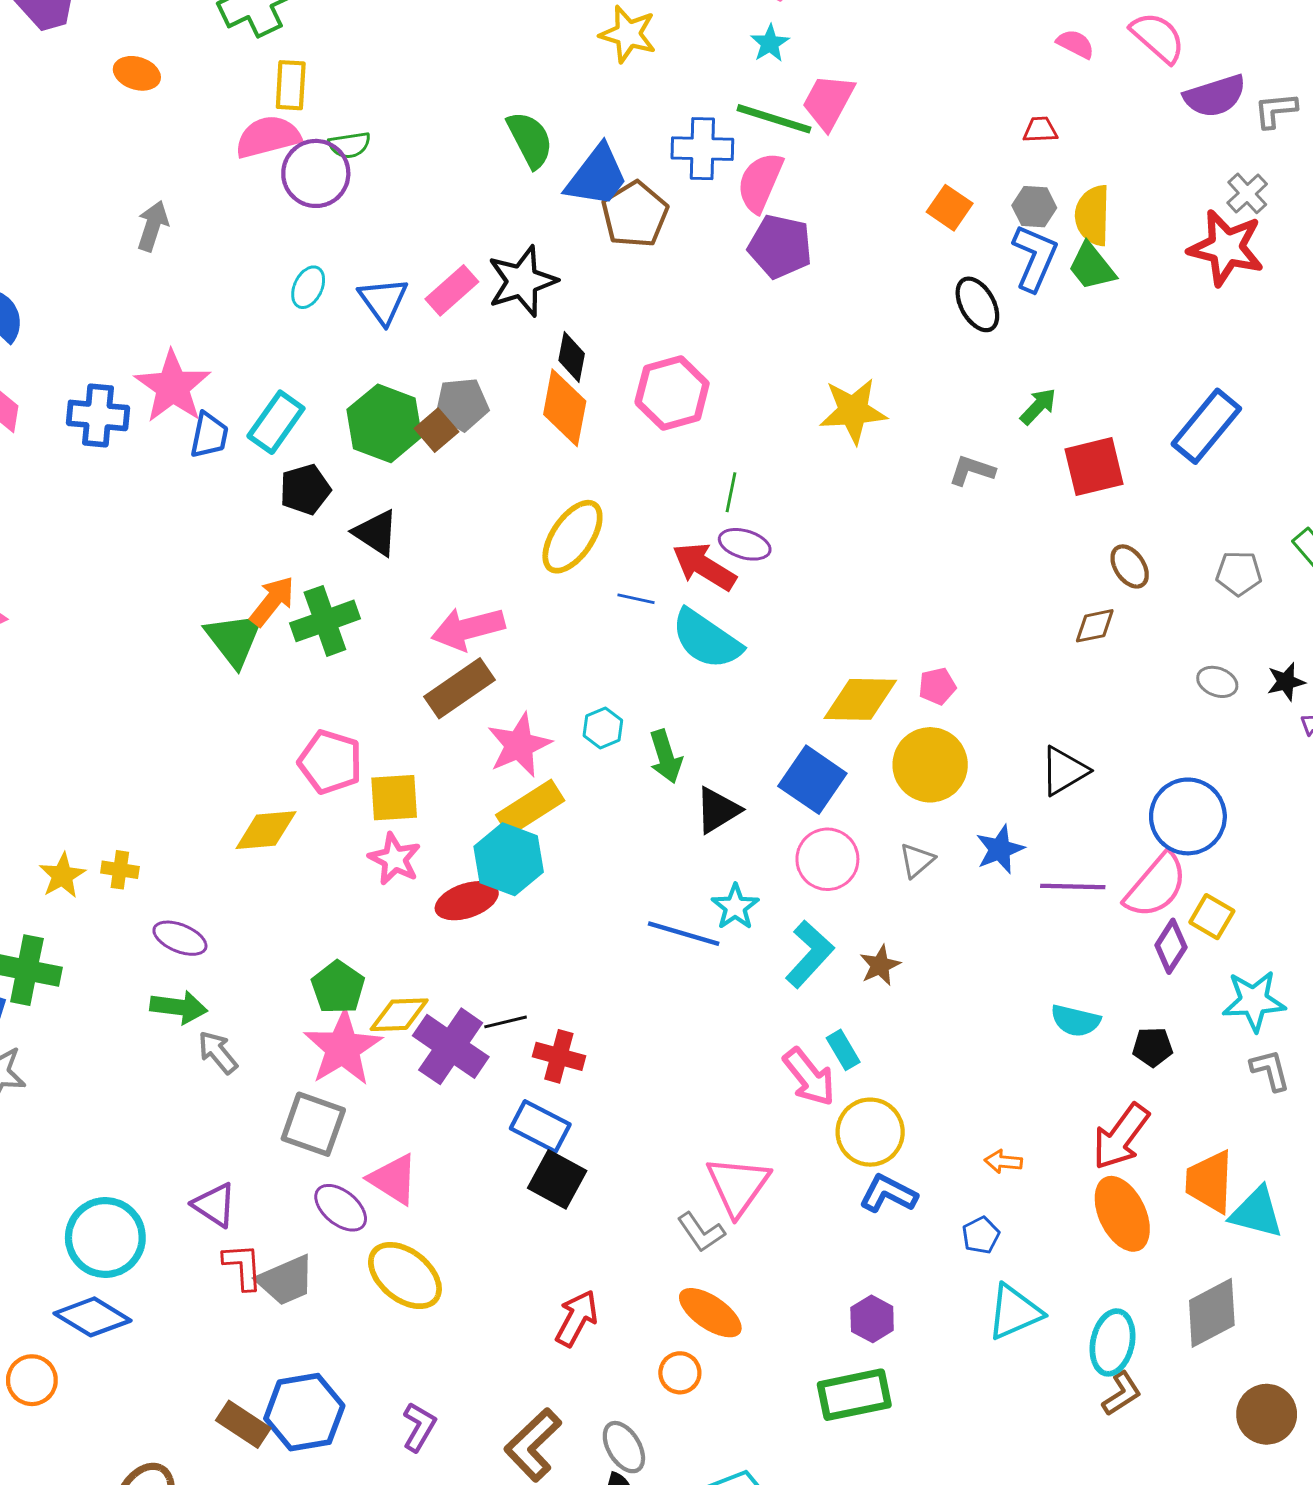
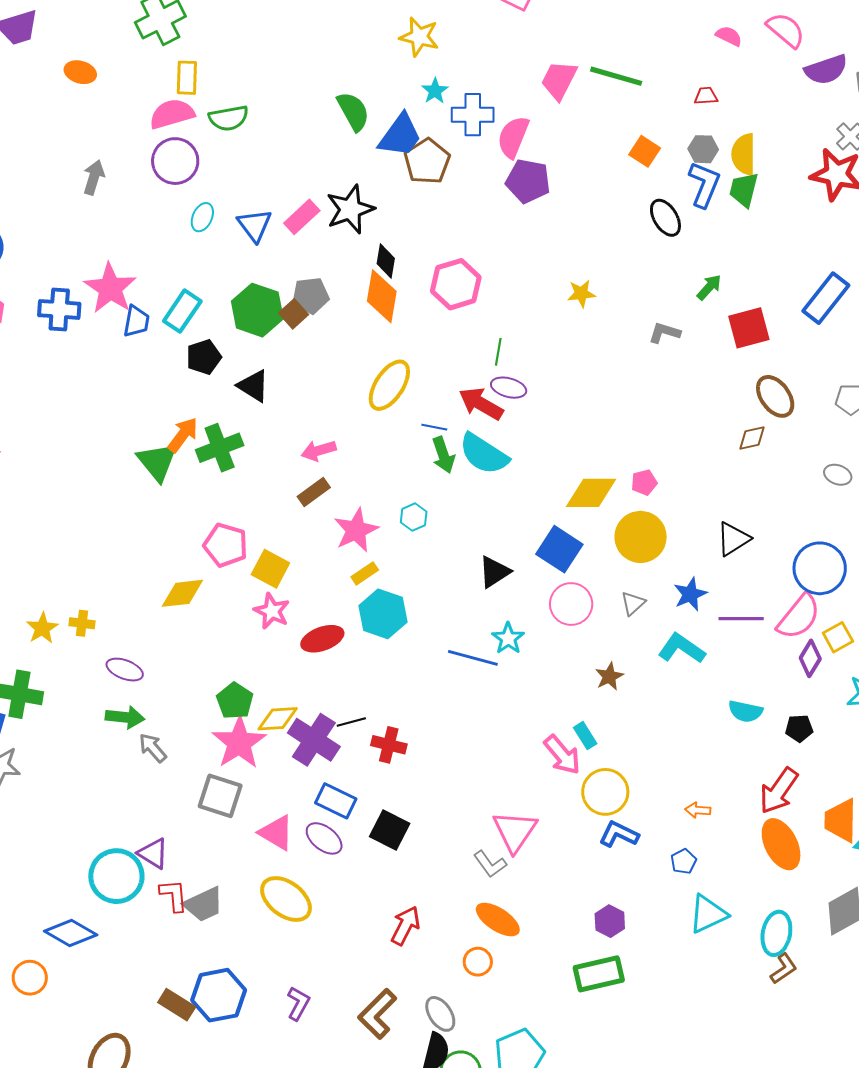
cyan star: (770, 43) -> (435, 91), moved
green line: (774, 119) -> (616, 76), moved
green semicircle: (349, 145) -> (229, 118), size x1.4
purple circle: (316, 173) -> (175, 161), moved
green trapezoid: (1092, 267) -> (744, 190), turned 54
yellow star: (853, 411) -> (581, 294), size x0.6
brown ellipse: (1130, 566) -> (775, 396), size x1.4
pink arrow: (468, 629) -> (319, 451), size x0.7
brown rectangle: (459, 688) -> (314, 492), size x0.7
green arrow: (666, 757) -> (443, 455), moved
yellow square: (394, 798) -> (270, 569), turned 33
yellow rectangle: (530, 808) -> (365, 573), size x0.6
cyan hexagon: (509, 859) -> (383, 614), moved
yellow square: (1212, 917) -> (838, 637), turned 32
cyan L-shape: (810, 954) -> (682, 649), moved, turned -96
blue rectangle: (540, 1126) -> (336, 801), moved
purple ellipse: (341, 1208) -> (324, 838), moved
cyan circle: (105, 1237) -> (116, 876), moved

